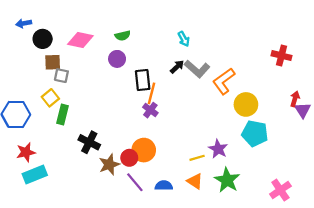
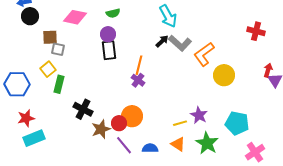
black circle: (43, 39) -> (30, 16), moved
cyan arrow: (184, 39) -> (168, 16), size x1.6
black rectangle: (143, 80) -> (109, 50), moved
cyan pentagon: (255, 133) -> (237, 123), moved

